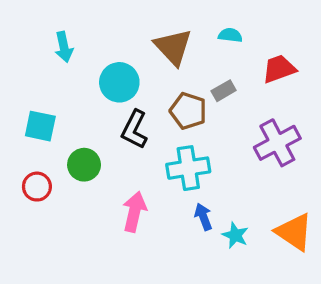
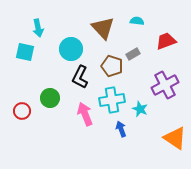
cyan square: (40, 126) -> (25, 52), moved
pink arrow: (134, 212) -> (85, 114), moved, turned -35
cyan star: (235, 235) -> (140, 109), moved

